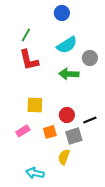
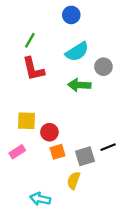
yellow square: (35, 105) -> (26, 121), moved
red circle: (67, 115) -> (49, 132), moved
black line: (90, 120) -> (108, 147), moved
pink rectangle: (23, 131) -> (17, 152), moved

